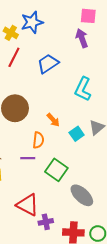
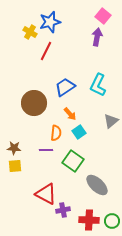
pink square: (88, 16) -> (103, 16), turned 35
purple arrow: (82, 38) -> (97, 37), turned 30
red line: (14, 57) -> (46, 51), moved
blue trapezoid: (48, 64) -> (65, 87), moved
cyan square: (77, 134) -> (79, 132), moved

